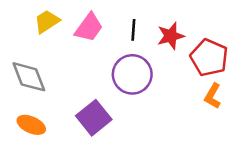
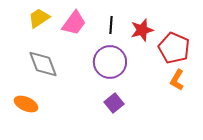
gray diamond: (29, 77) -> (43, 64), moved
purple square: (94, 118) -> (114, 103), moved, size x0.7

